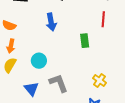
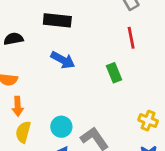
blue arrow: (51, 22) -> (63, 60), turned -36
cyan circle: (39, 61) -> (61, 127), moved

